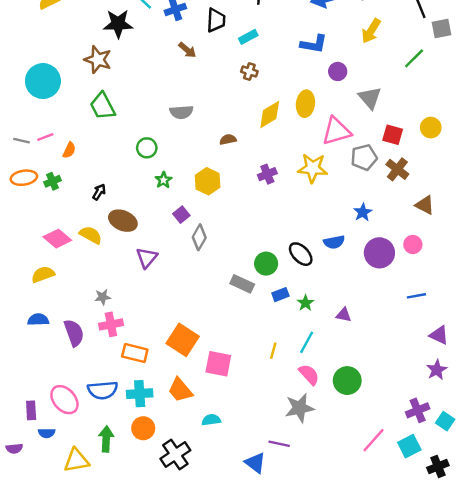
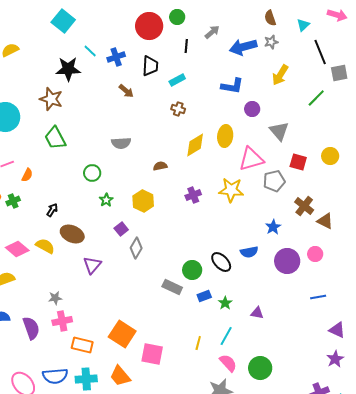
brown cross: (397, 169) -> (304, 206), moved

